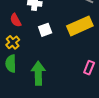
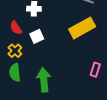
white square: (45, 30) -> (37, 36), moved

